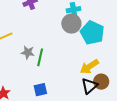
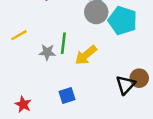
green line: (40, 57) -> (63, 43), moved
yellow arrow: (89, 67) -> (86, 55), moved

